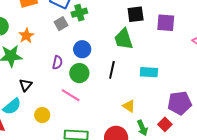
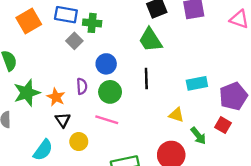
green cross: (79, 13) -> (92, 23), turned 35
orange star: (26, 36) -> (56, 97), moved
cyan rectangle: (149, 72) -> (197, 83), moved
black triangle: (26, 85) -> (63, 120), moved
yellow circle: (42, 115) -> (79, 142), moved

